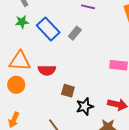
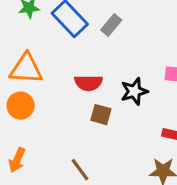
red semicircle: (47, 70) -> (88, 83), moved
black star: (85, 106) -> (134, 91), moved

